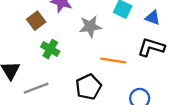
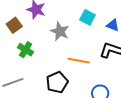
gray star: (90, 26) -> (60, 31), turned 30

